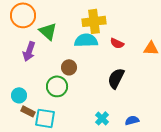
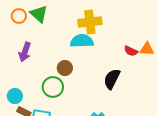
orange circle: (23, 15) -> (19, 16), size x0.6
green triangle: (48, 31) -> (39, 14), moved
red semicircle: (117, 43) -> (131, 51), moved

